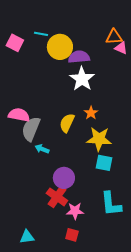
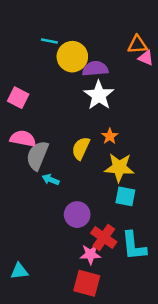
pink square: (15, 43) -> (18, 98), moved
red cross: (57, 197) -> (104, 237), moved
red square: (72, 235) -> (87, 283), size x1.6
cyan triangle: (27, 237) -> (19, 271), moved

